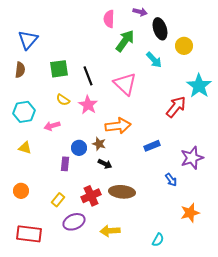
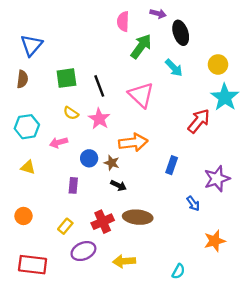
yellow circle: (184, 46) -> (218, 64), moved
blue rectangle: (152, 146) -> (172, 165), turned -49
blue circle: (79, 148) -> (89, 158), moved

